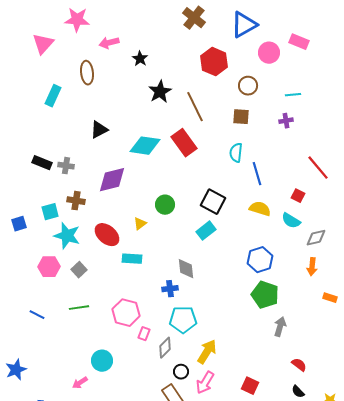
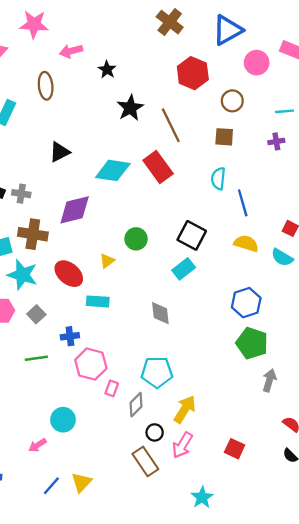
brown cross: (76, 201) -> (33, 234), size x1.4
blue cross: (170, 289) -> (70, 336), moved

